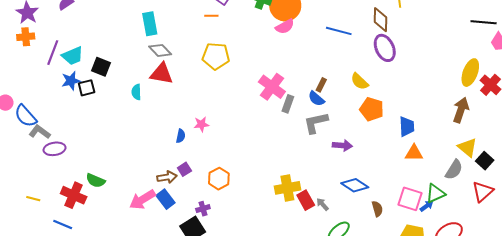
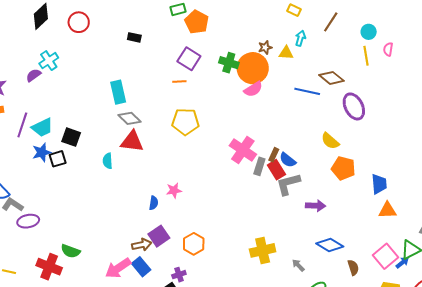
brown diamond: (381, 20) -> (331, 78), moved, turned -50
brown rectangle: (321, 85) -> (274, 155), moved
purple square: (184, 169) -> (159, 236), size x1.5
pink square: (410, 199) -> (385, 256), turned 35
red rectangle: (306, 200) -> (276, 170), moved

